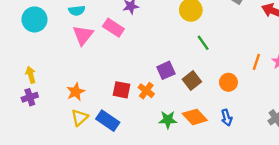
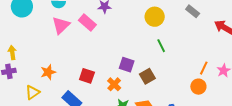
purple square: (166, 70) -> (127, 65), turned 35
orange circle: (228, 82) -> (198, 87), moved
orange cross: (146, 91) -> (114, 84), moved
yellow triangle: (80, 118) -> (33, 92), moved

